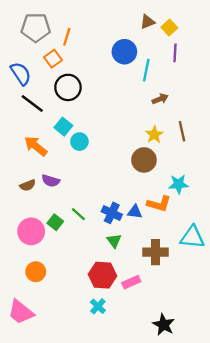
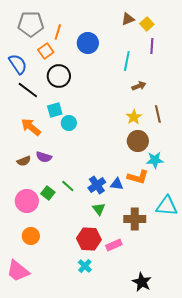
blue circle: (124, 52) -> (88, 43), moved
cyan square: (63, 127) -> (55, 110), turned 35
brown circle: (144, 160) -> (138, 141), moved
blue cross: (112, 213) -> (97, 185), turned 30

